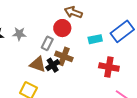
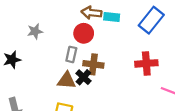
gray star: (19, 34) -> (35, 31), moved
cyan rectangle: (95, 39) -> (112, 17), moved, turned 32

